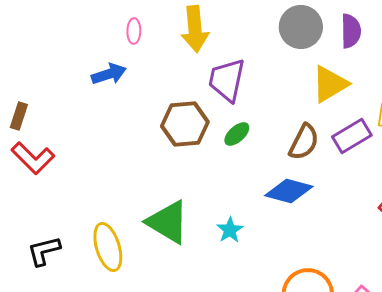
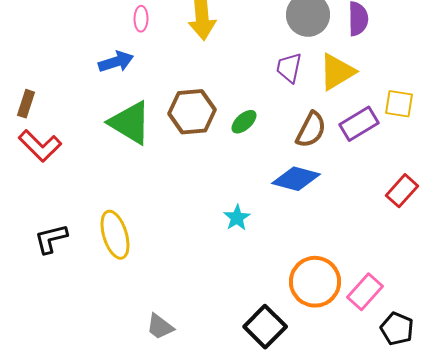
purple trapezoid: (227, 80) -> (289, 68), moved, size x0.7
green triangle: (168, 222) -> (130, 123), moved

